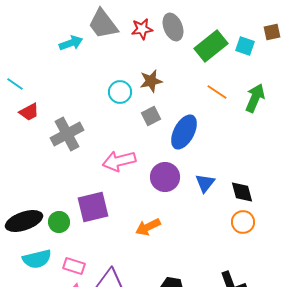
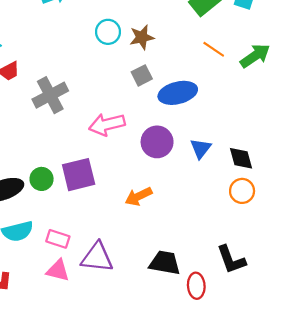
cyan circle: (120, 92) -> (108, 32), moved
green arrow: (255, 98) -> (255, 56), turned 32
blue ellipse: (184, 132) -> (178, 93), turned 48
green circle: (59, 222) -> (42, 179), moved

